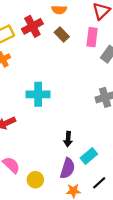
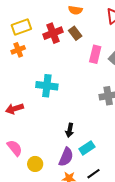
red cross: (32, 26) -> (53, 33), moved
pink rectangle: (92, 37) -> (95, 54), moved

